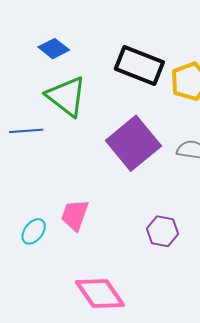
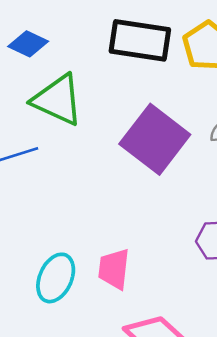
pink trapezoid: (75, 215) -> (114, 269), moved
cyan ellipse: (34, 231) -> (56, 278), size x1.4

